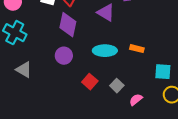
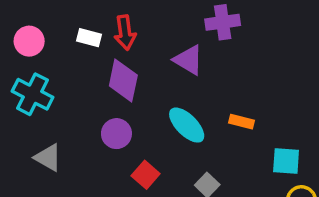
cyan ellipse: (105, 51) -> (187, 125), turned 45
red square: (90, 82) -> (146, 175), moved

